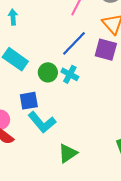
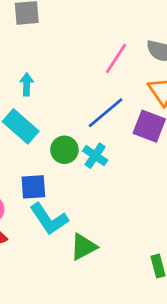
cyan arrow: (13, 17) -> (27, 84), moved
green triangle: (68, 153) -> (84, 247), moved

